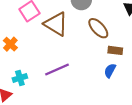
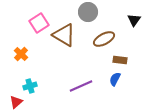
brown ellipse: (98, 28) -> (104, 39), turned -75
purple line: (57, 70) -> (81, 86), moved

